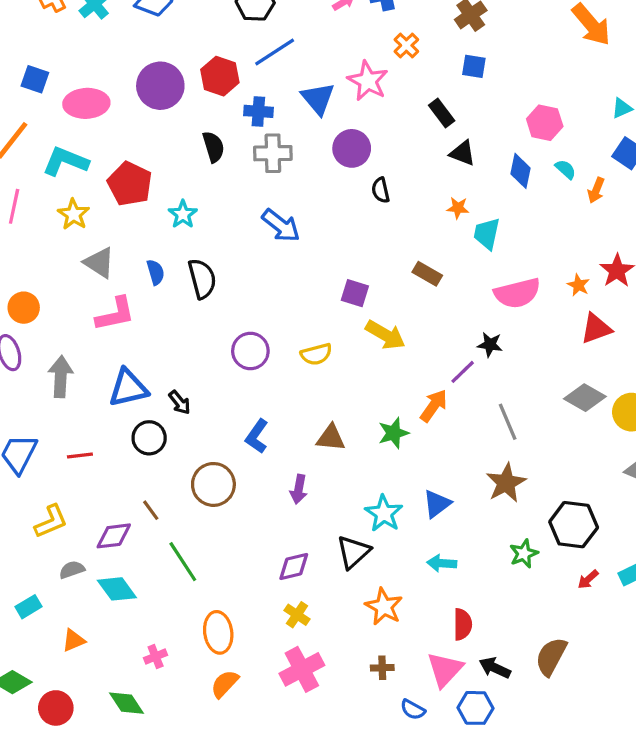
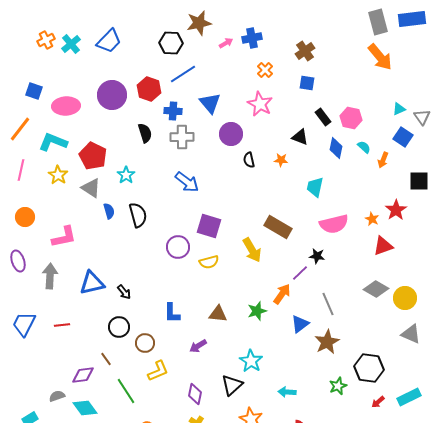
pink star: (368, 81) -> (260, 104), moved
black rectangle: (442, 113) -> (323, 117), moved
orange star: (458, 208) -> (281, 160), moved
gray triangle: (99, 263) -> (91, 188), moved
brown rectangle: (427, 274) -> (278, 227), moved, size x1.5
purple square: (355, 293) -> (209, 226), moved, size x1.4
orange circle: (24, 308) -> (25, 217), moved
pink L-shape: (115, 314) -> (64, 237), moved
yellow arrow: (385, 335) -> (252, 250), turned 30
purple circle: (250, 351) -> (178, 247), moved
blue L-shape: (257, 436) -> (172, 313), turned -35
black circle: (149, 438) -> (119, 327), moved
brown circle: (213, 484) -> (145, 343), size x0.7
purple arrow: (299, 489) -> (198, 346), turned 48
blue triangle: (437, 504) -> (300, 324), moved
yellow L-shape: (51, 521) -> (158, 371), moved
purple diamond: (294, 566) -> (195, 394), turned -65

